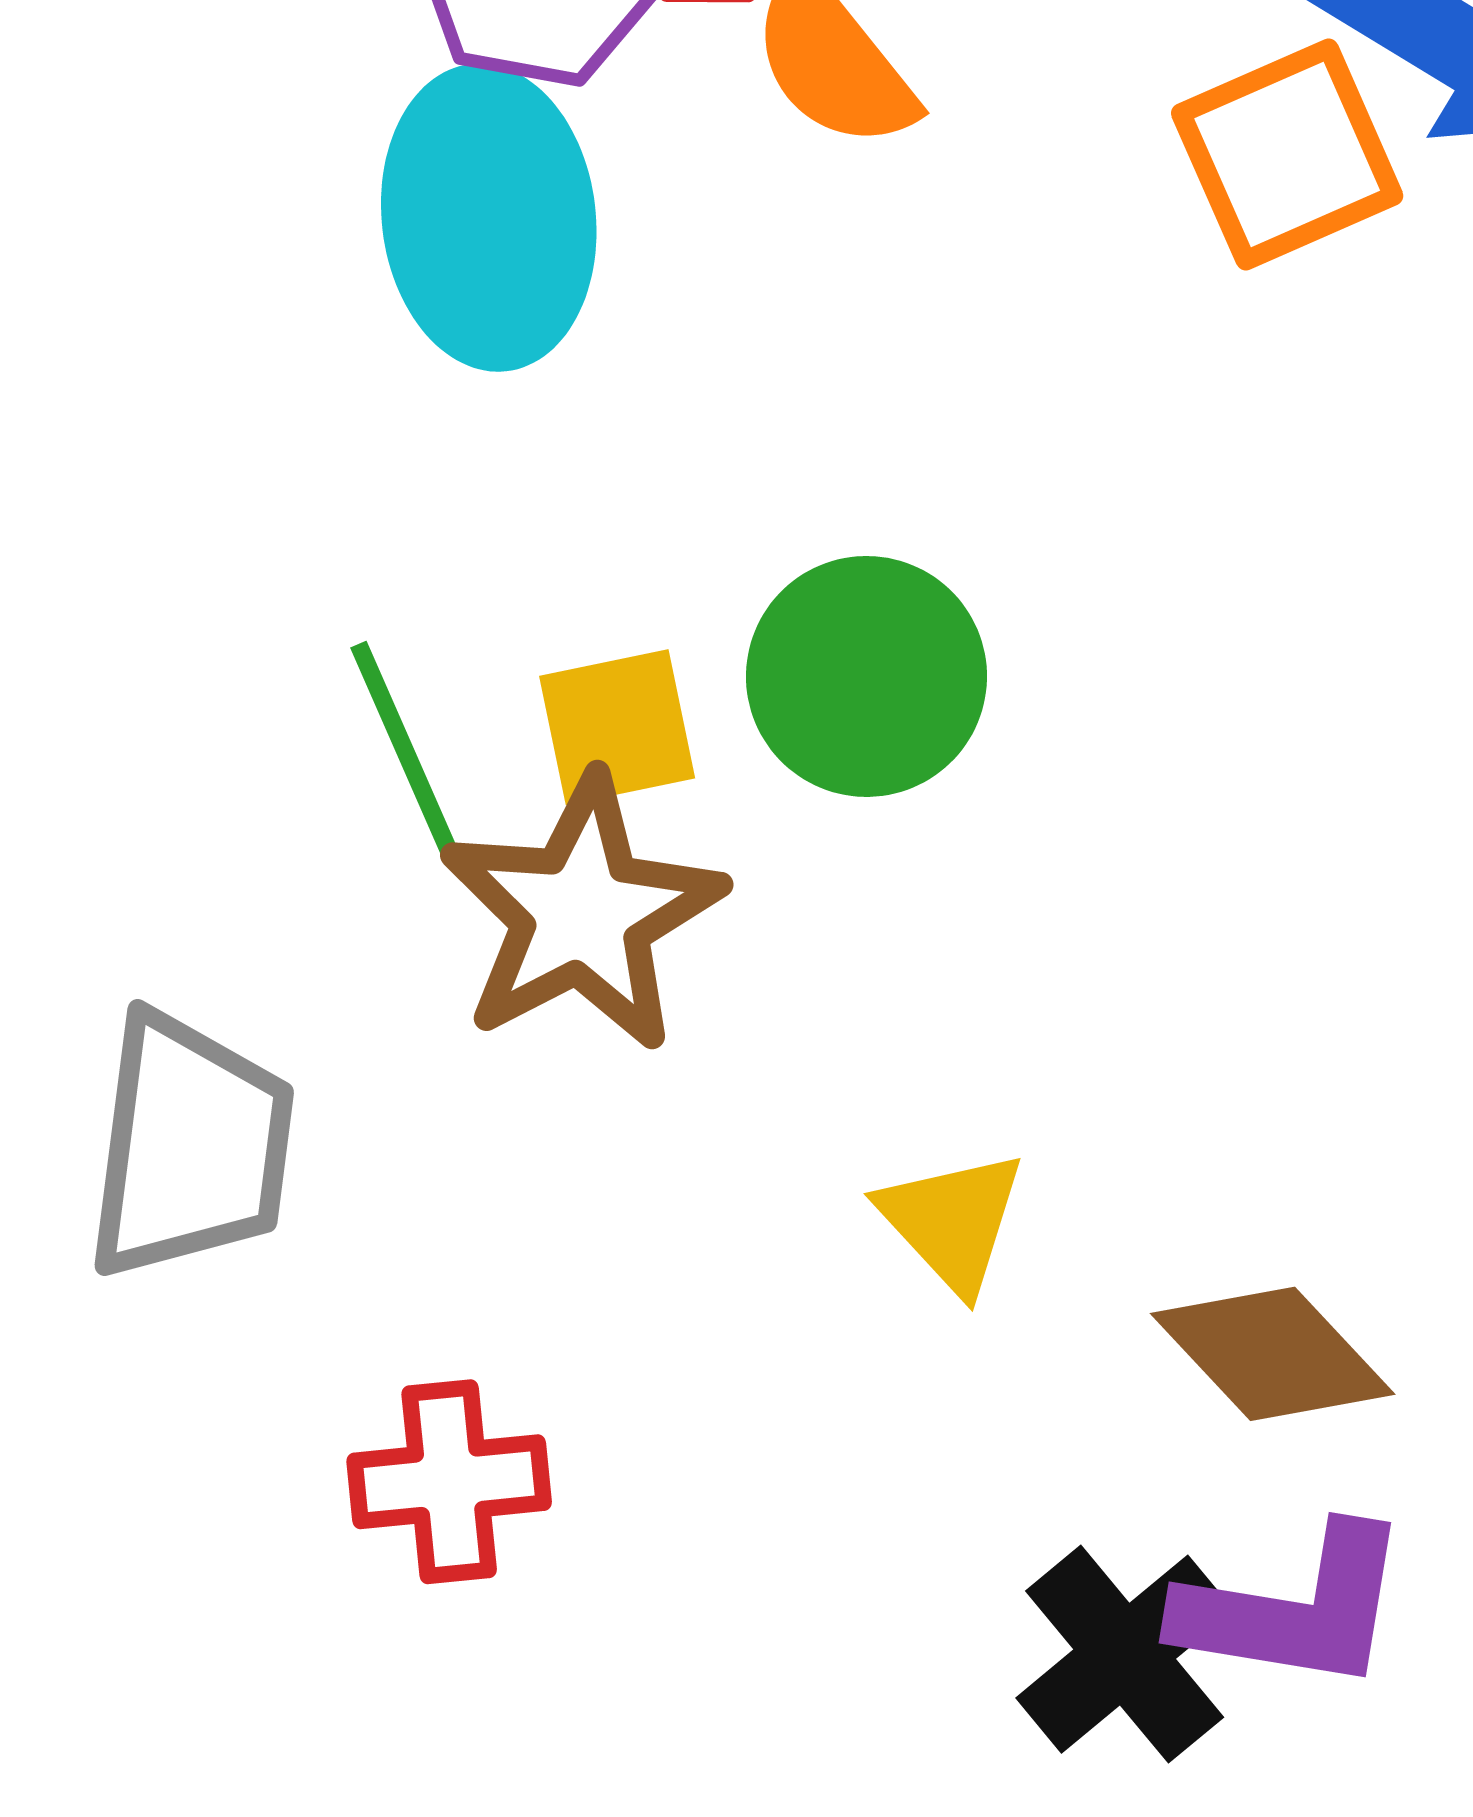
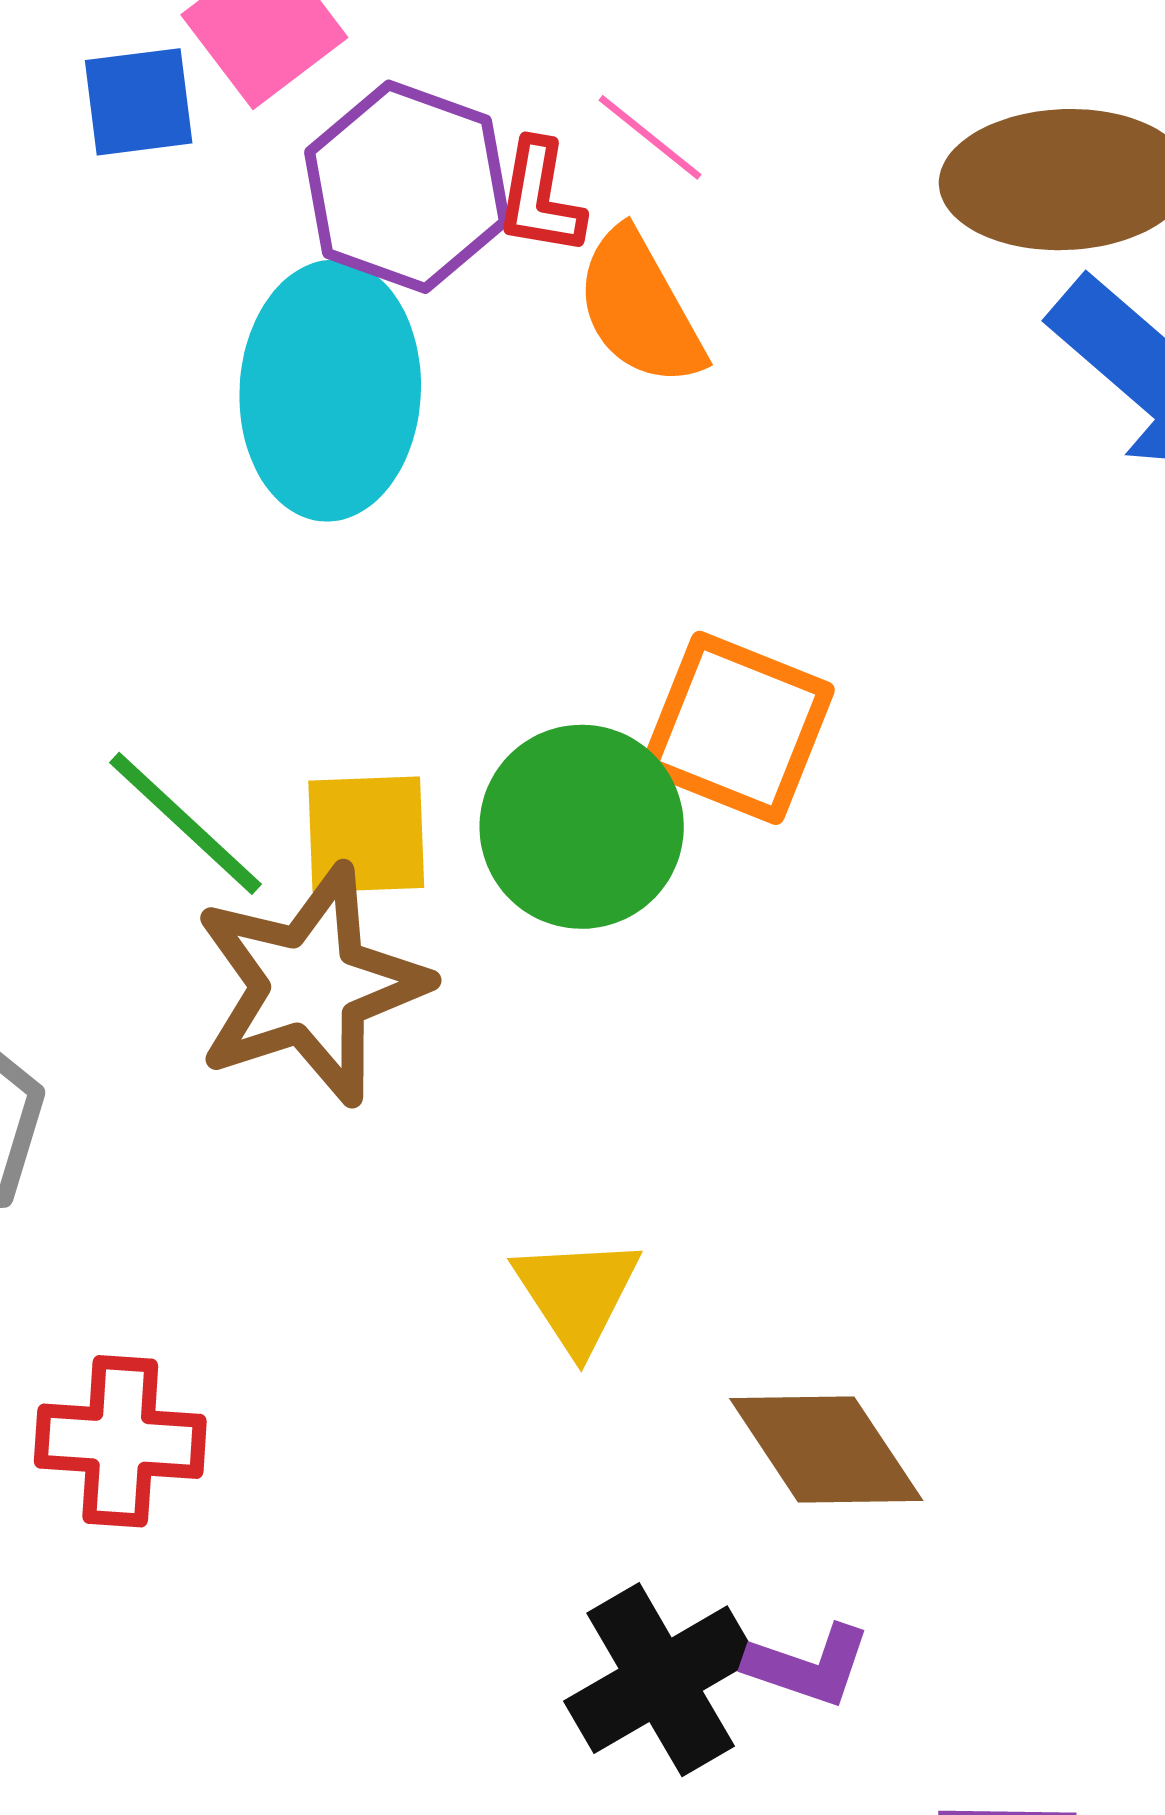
orange square: (1287, 154) -> (738, 728), moved, turned 36
green line: (405, 750) -> (185, 823), turned -33
purple L-shape: (1294, 1609) -> (808, 1666), size x0.6

